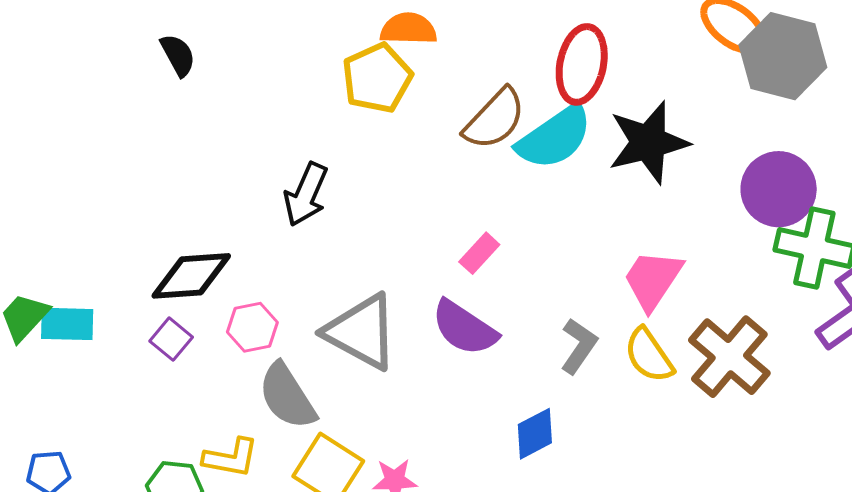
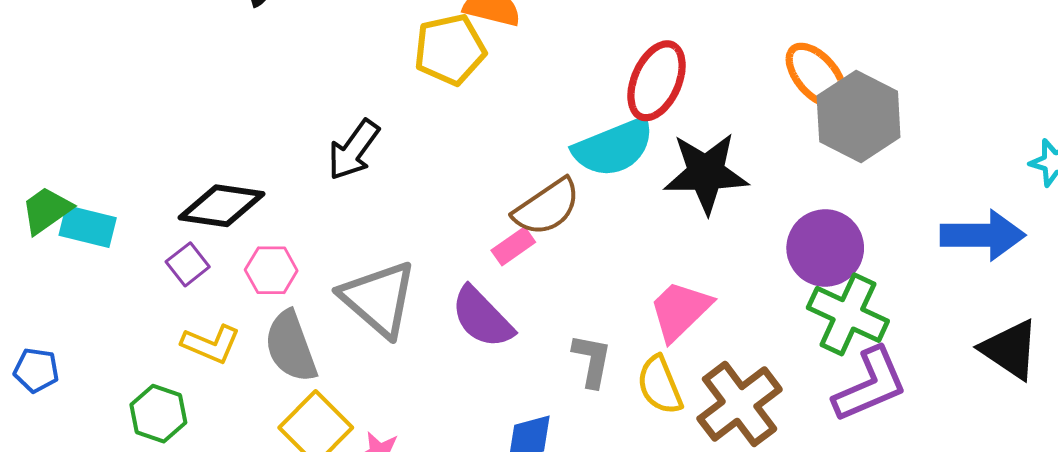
brown semicircle: (495, 119) -> (547, 207), moved
gray L-shape: (579, 346) -> (592, 360), turned -36
yellow L-shape: (231, 458) -> (211, 344), moved

